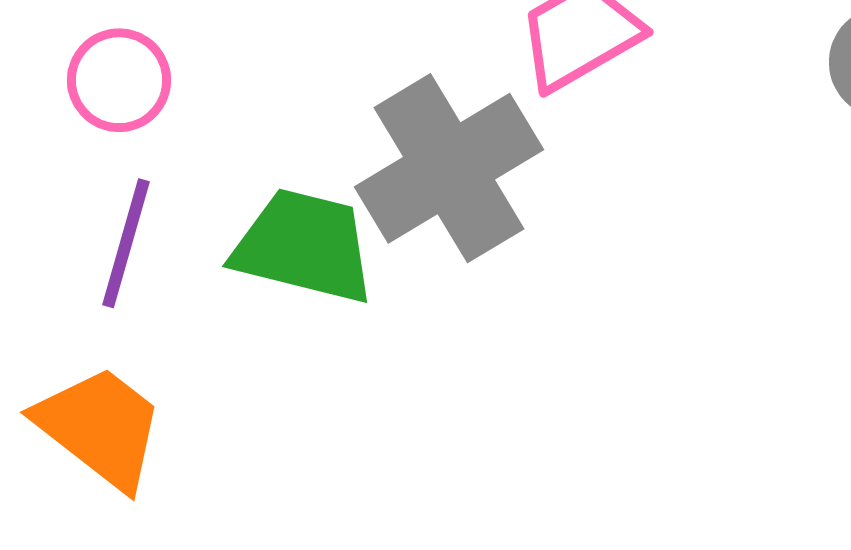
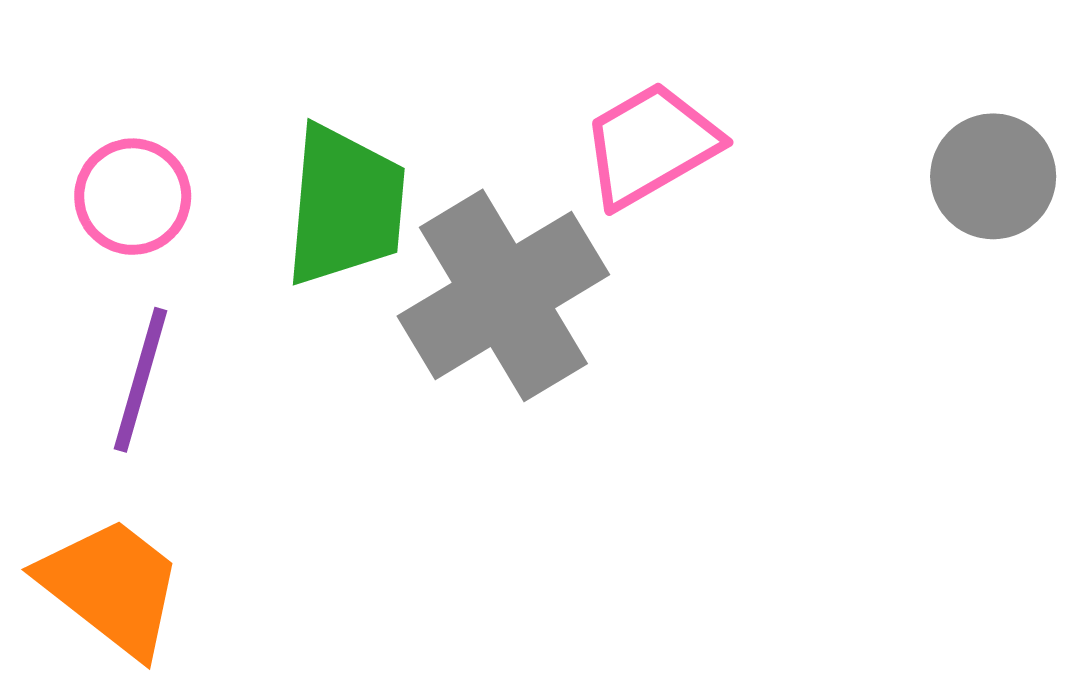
green trapezoid: (304, 246) -> (345, 206), moved, turned 81

